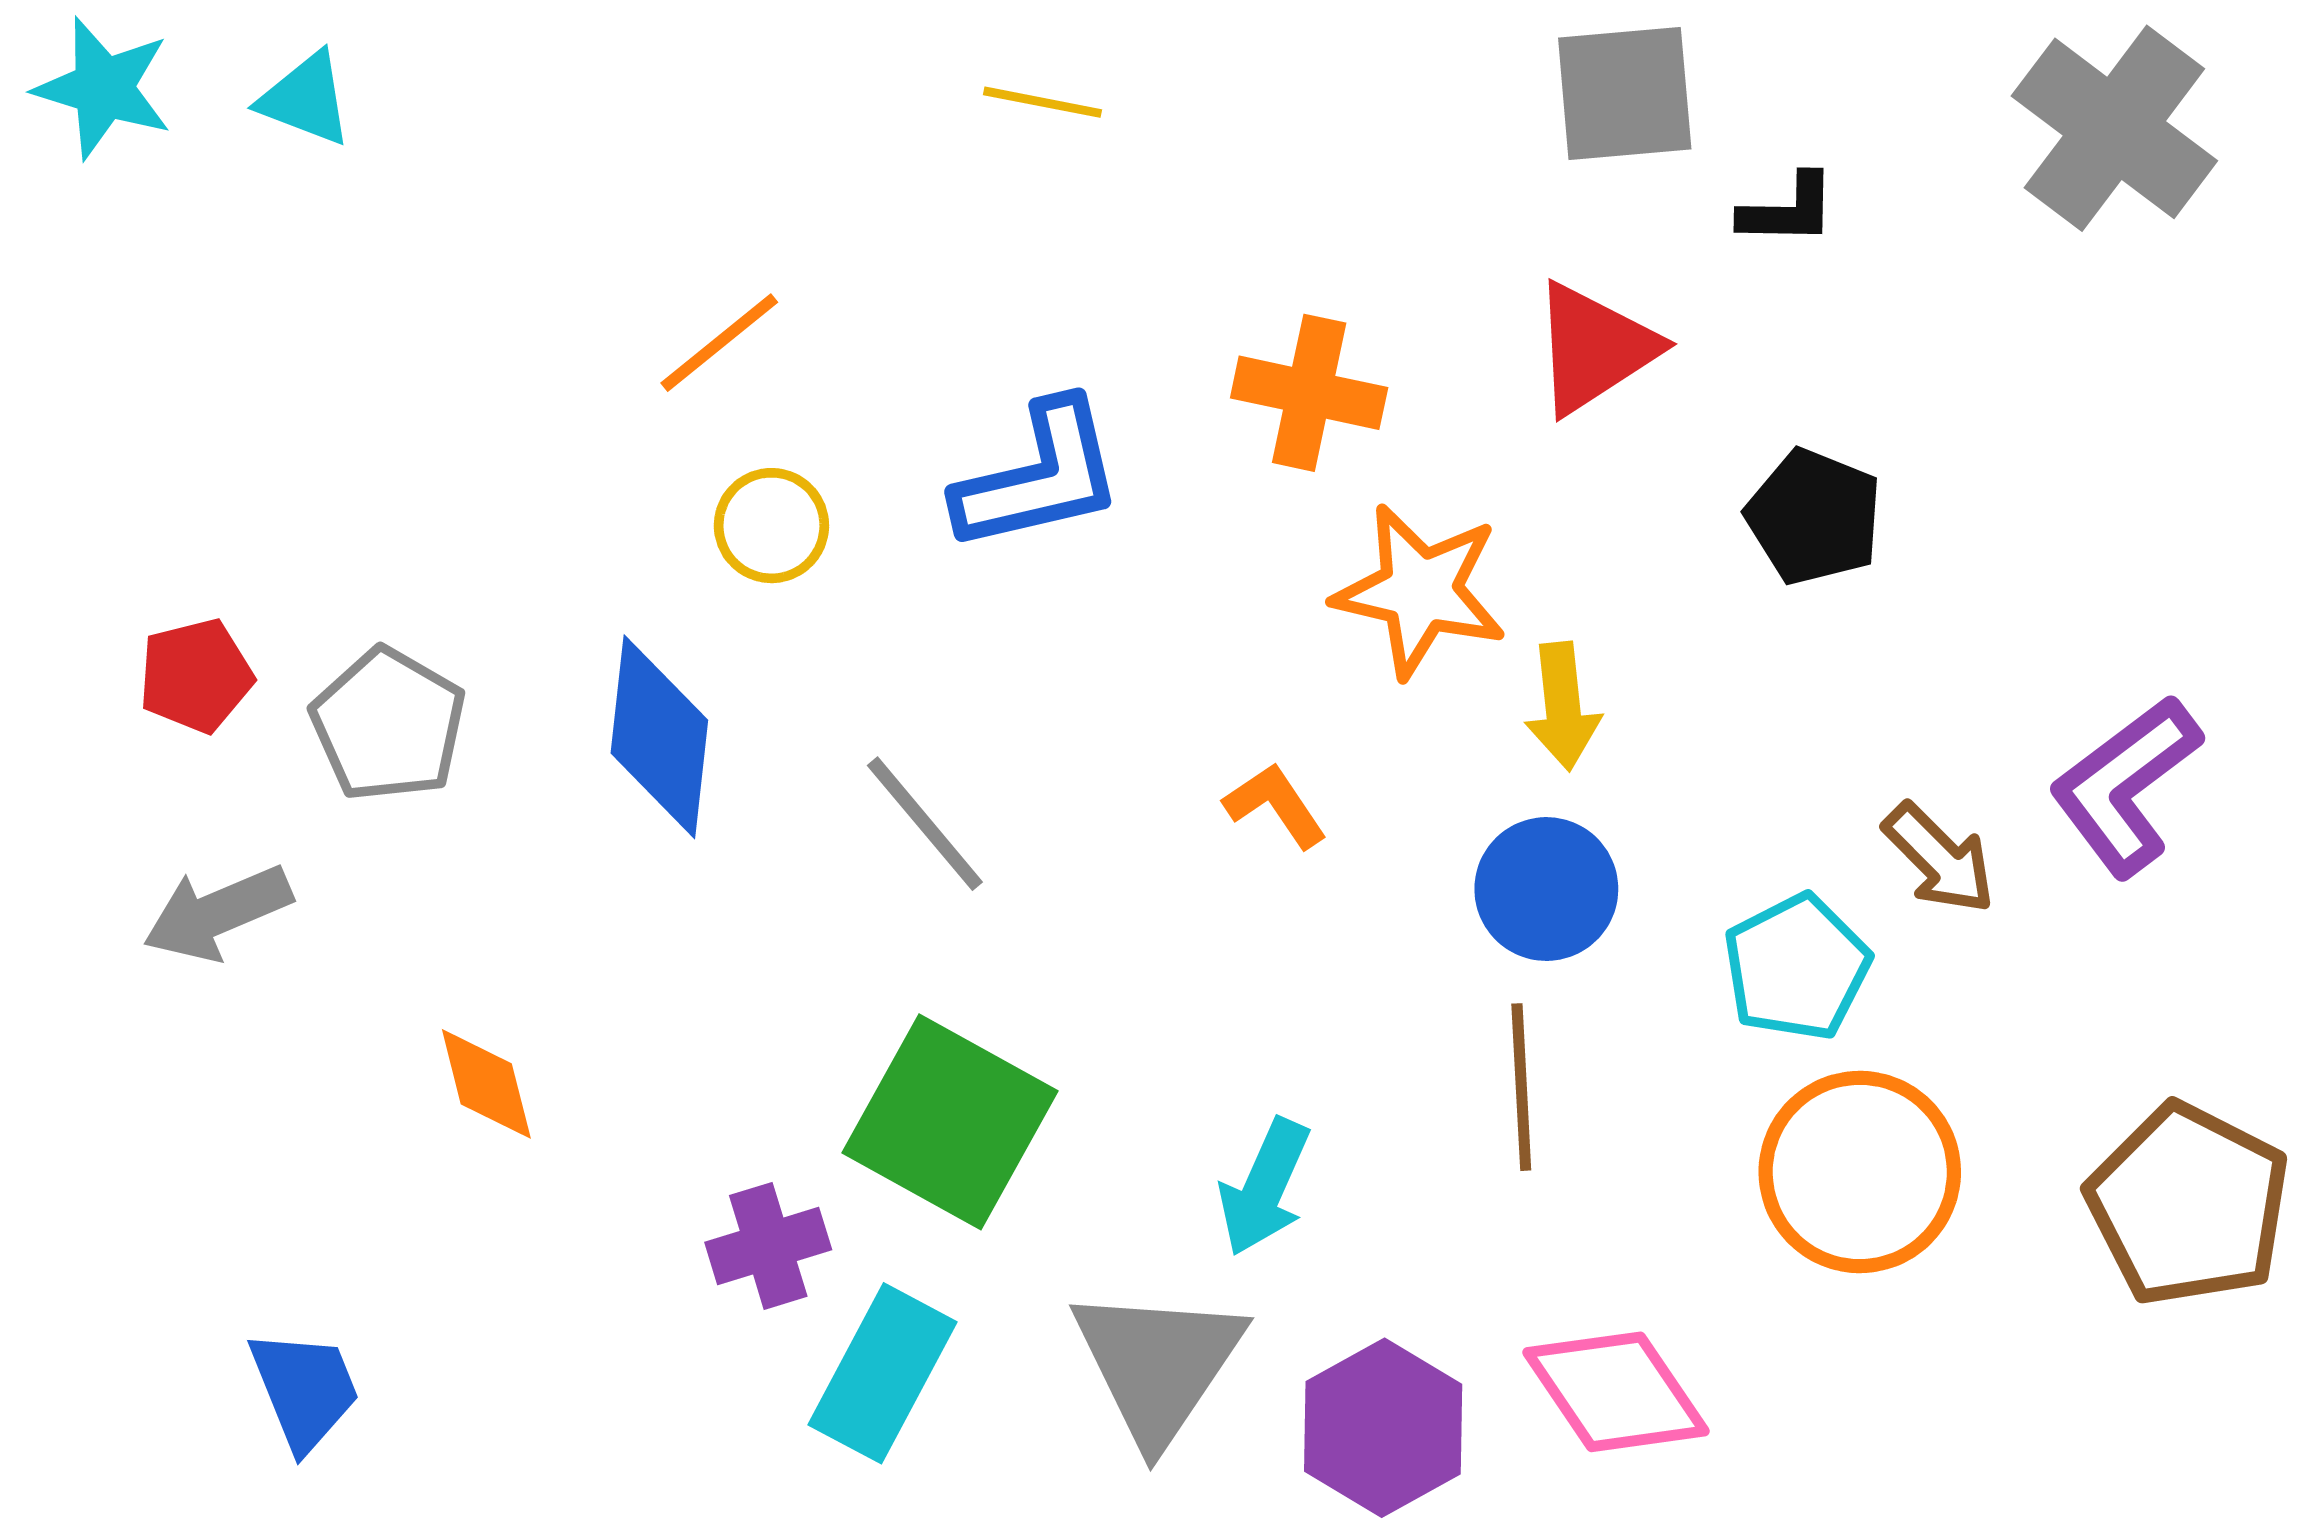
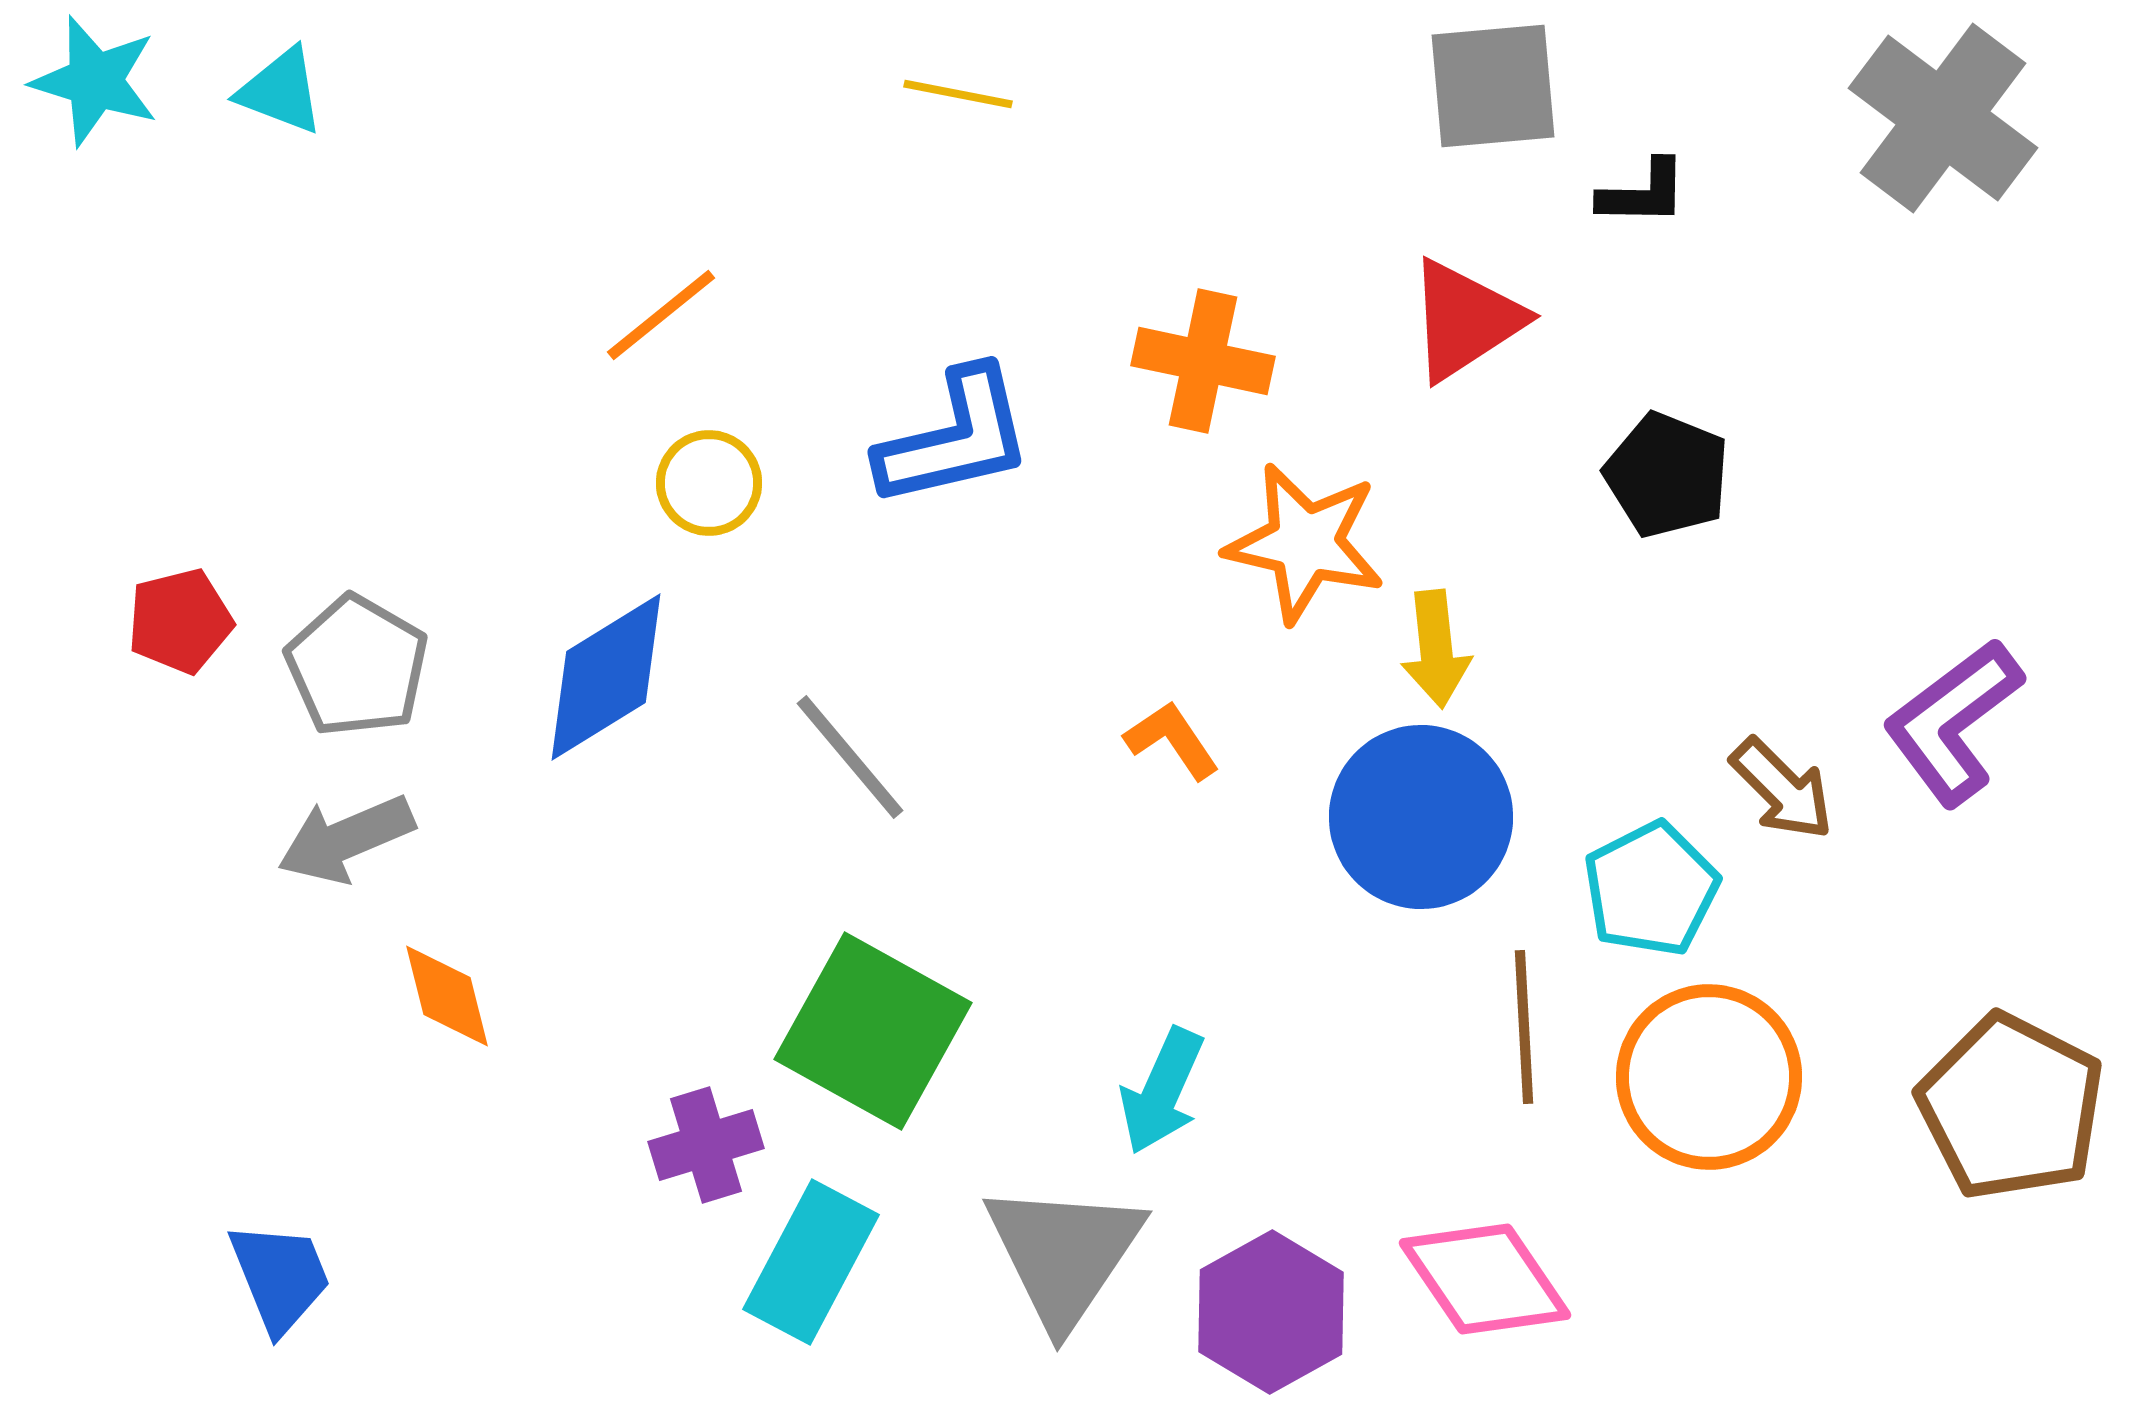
blue diamond: (659, 737) -> (606, 677), turned 52
blue circle: (1546, 889) -> (1421, 817), size x1.4
gray arrow: (218, 913) -> (346, 839), moved
brown line: (1521, 1087) -> (1524, 1027), moved

